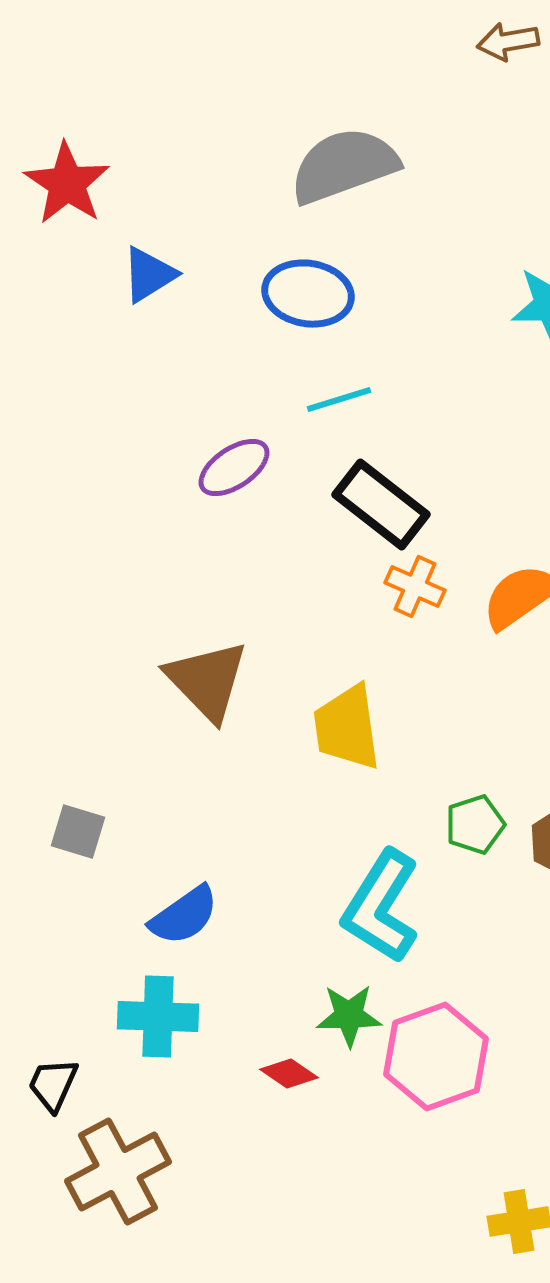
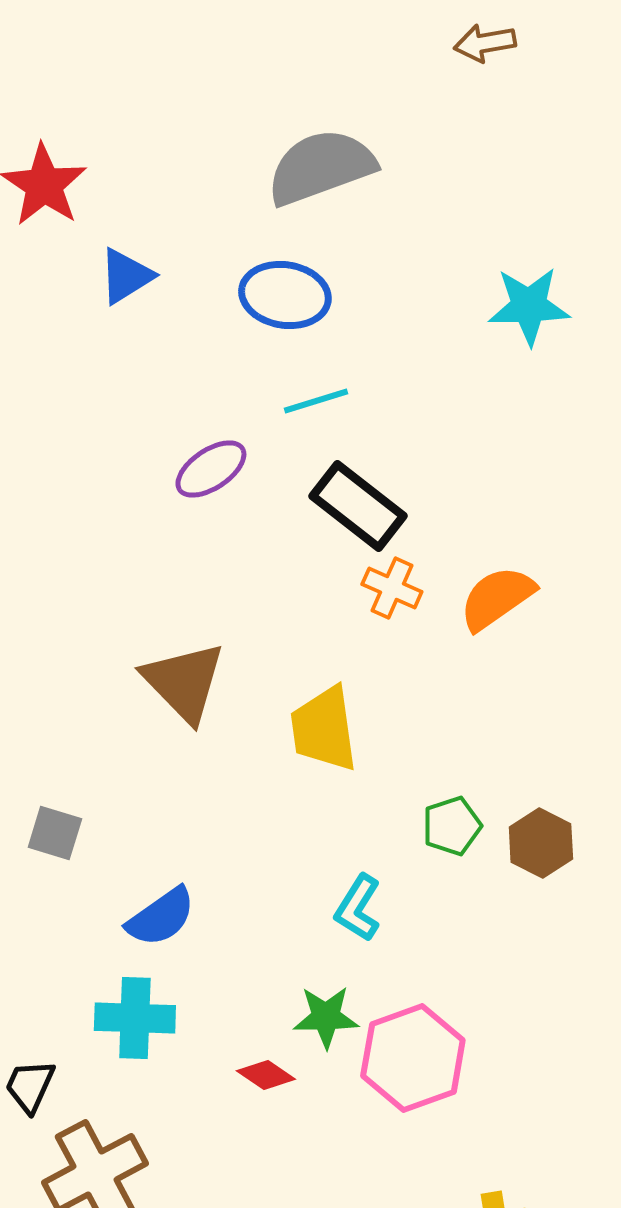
cyan L-shape: (381, 907) -> (358, 908), size x0.6

